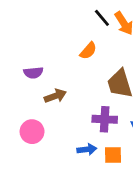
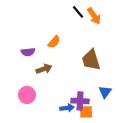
orange semicircle: (88, 51) -> (54, 42), moved
purple cross: (105, 119) -> (80, 101), moved

